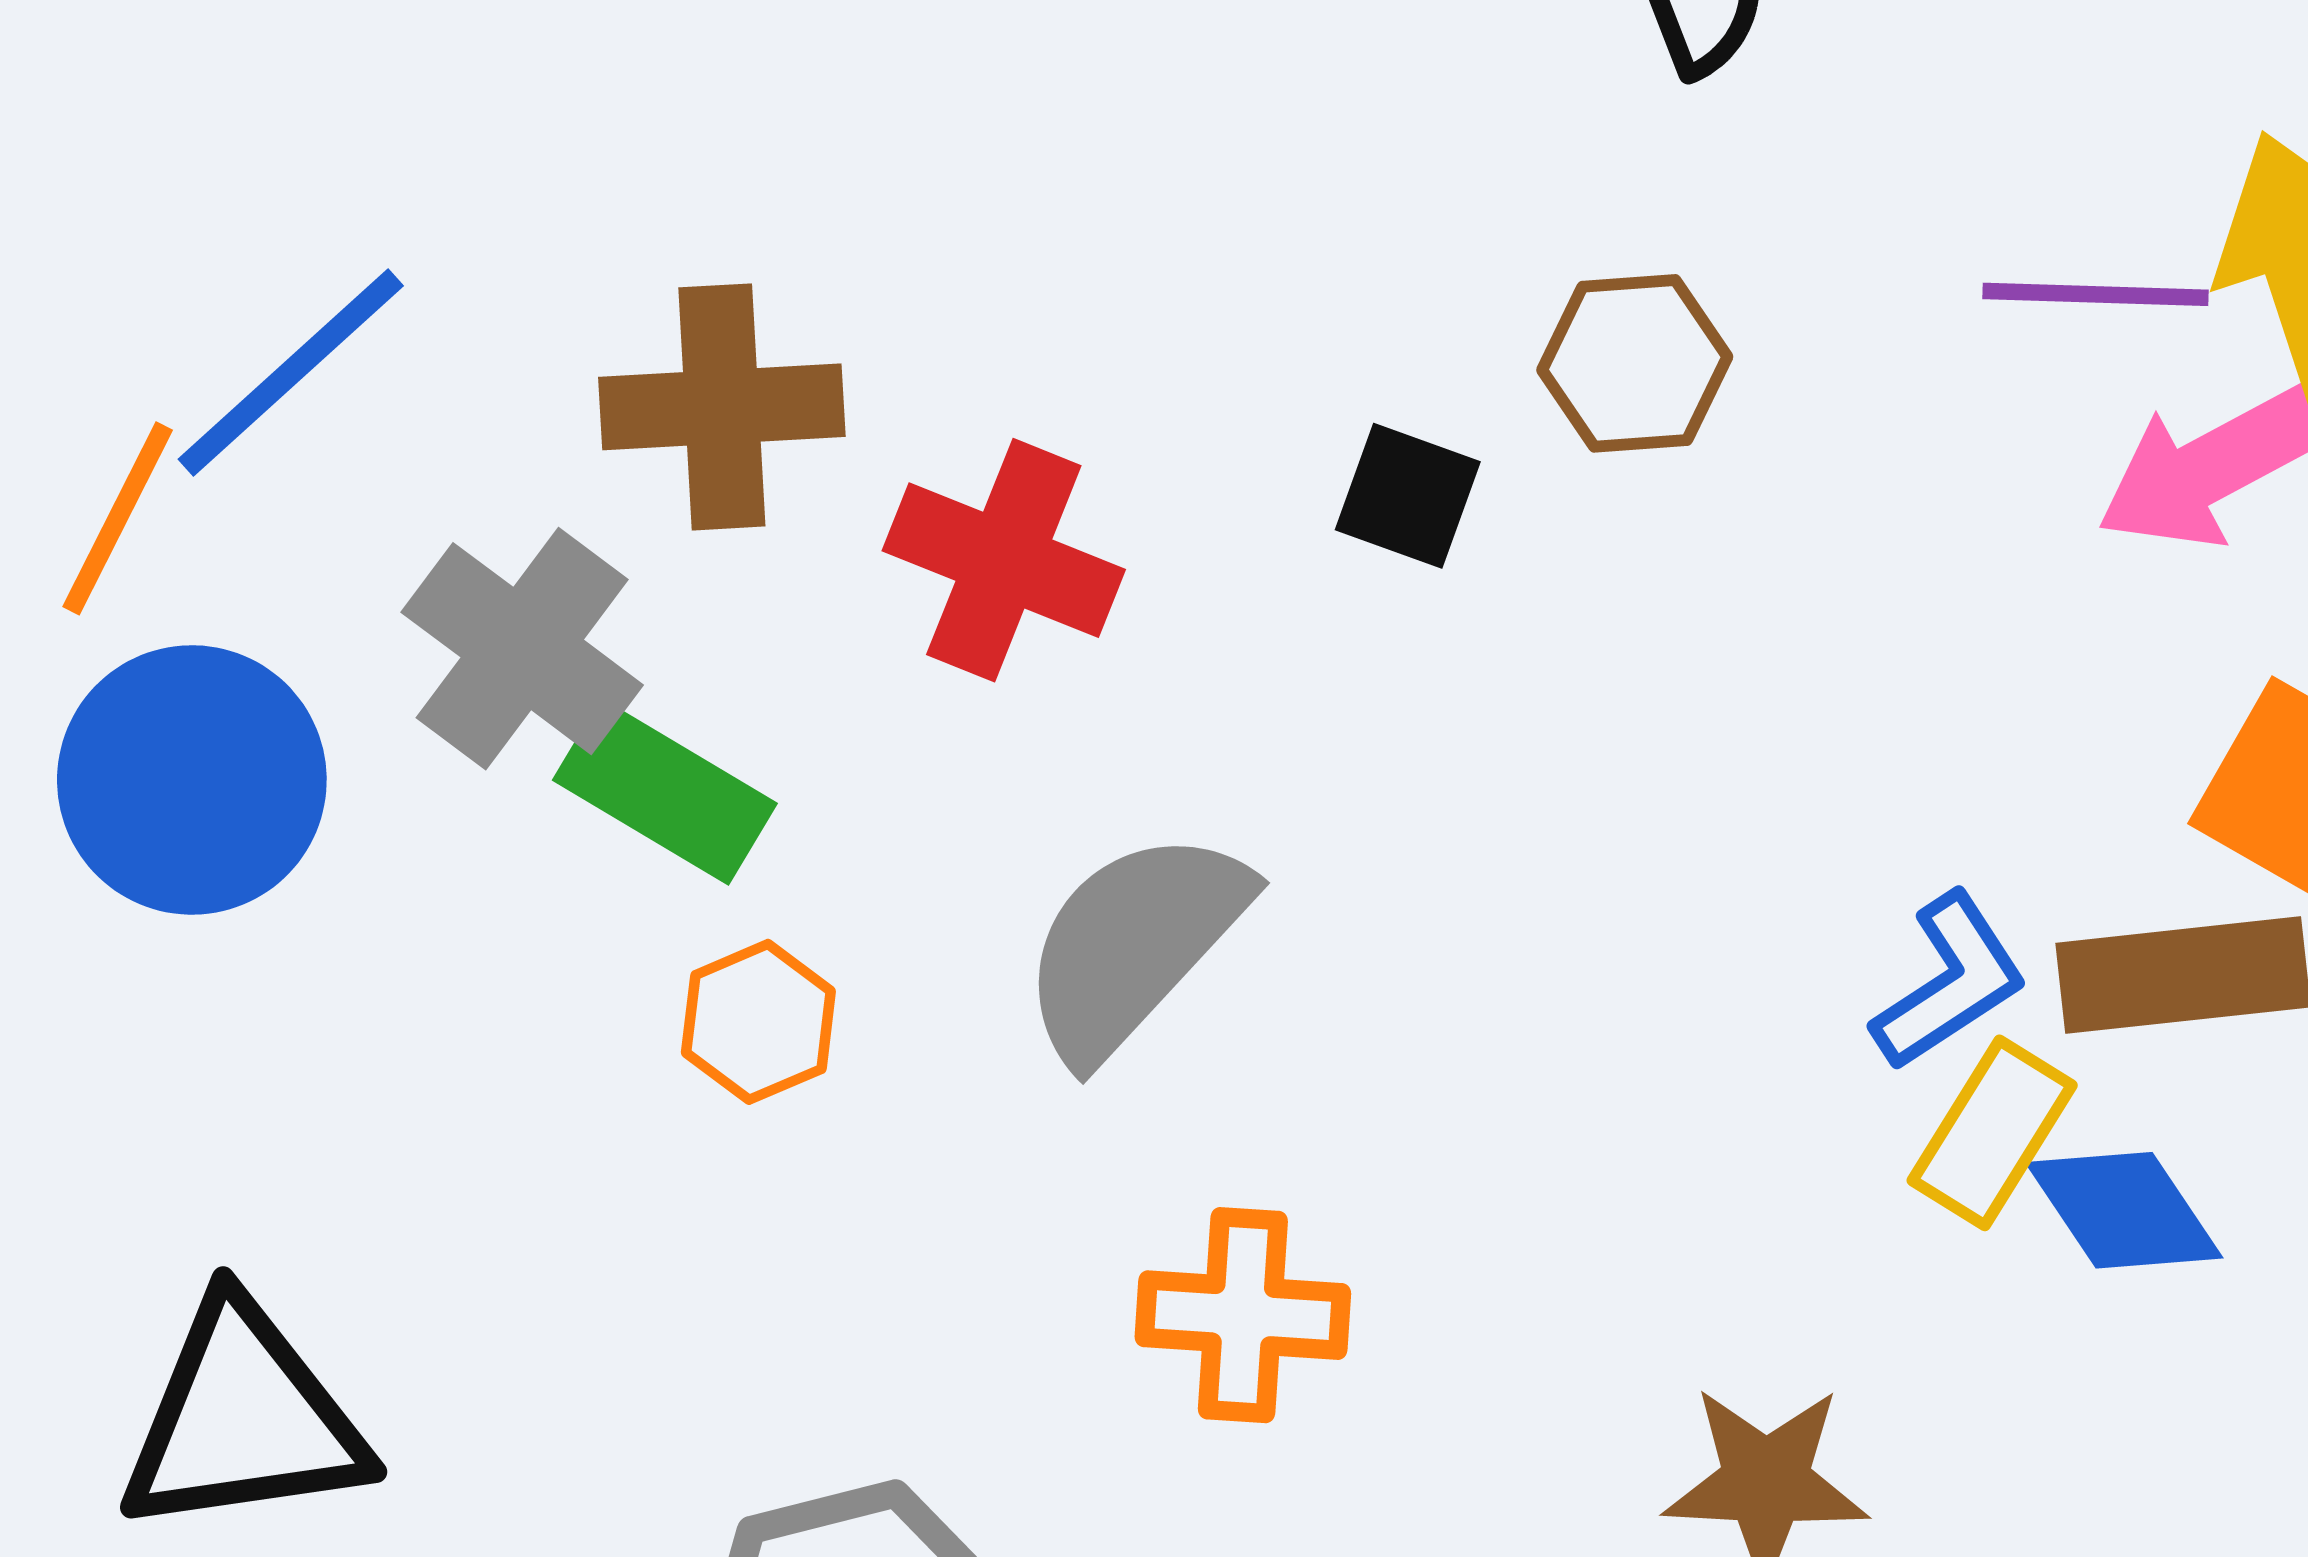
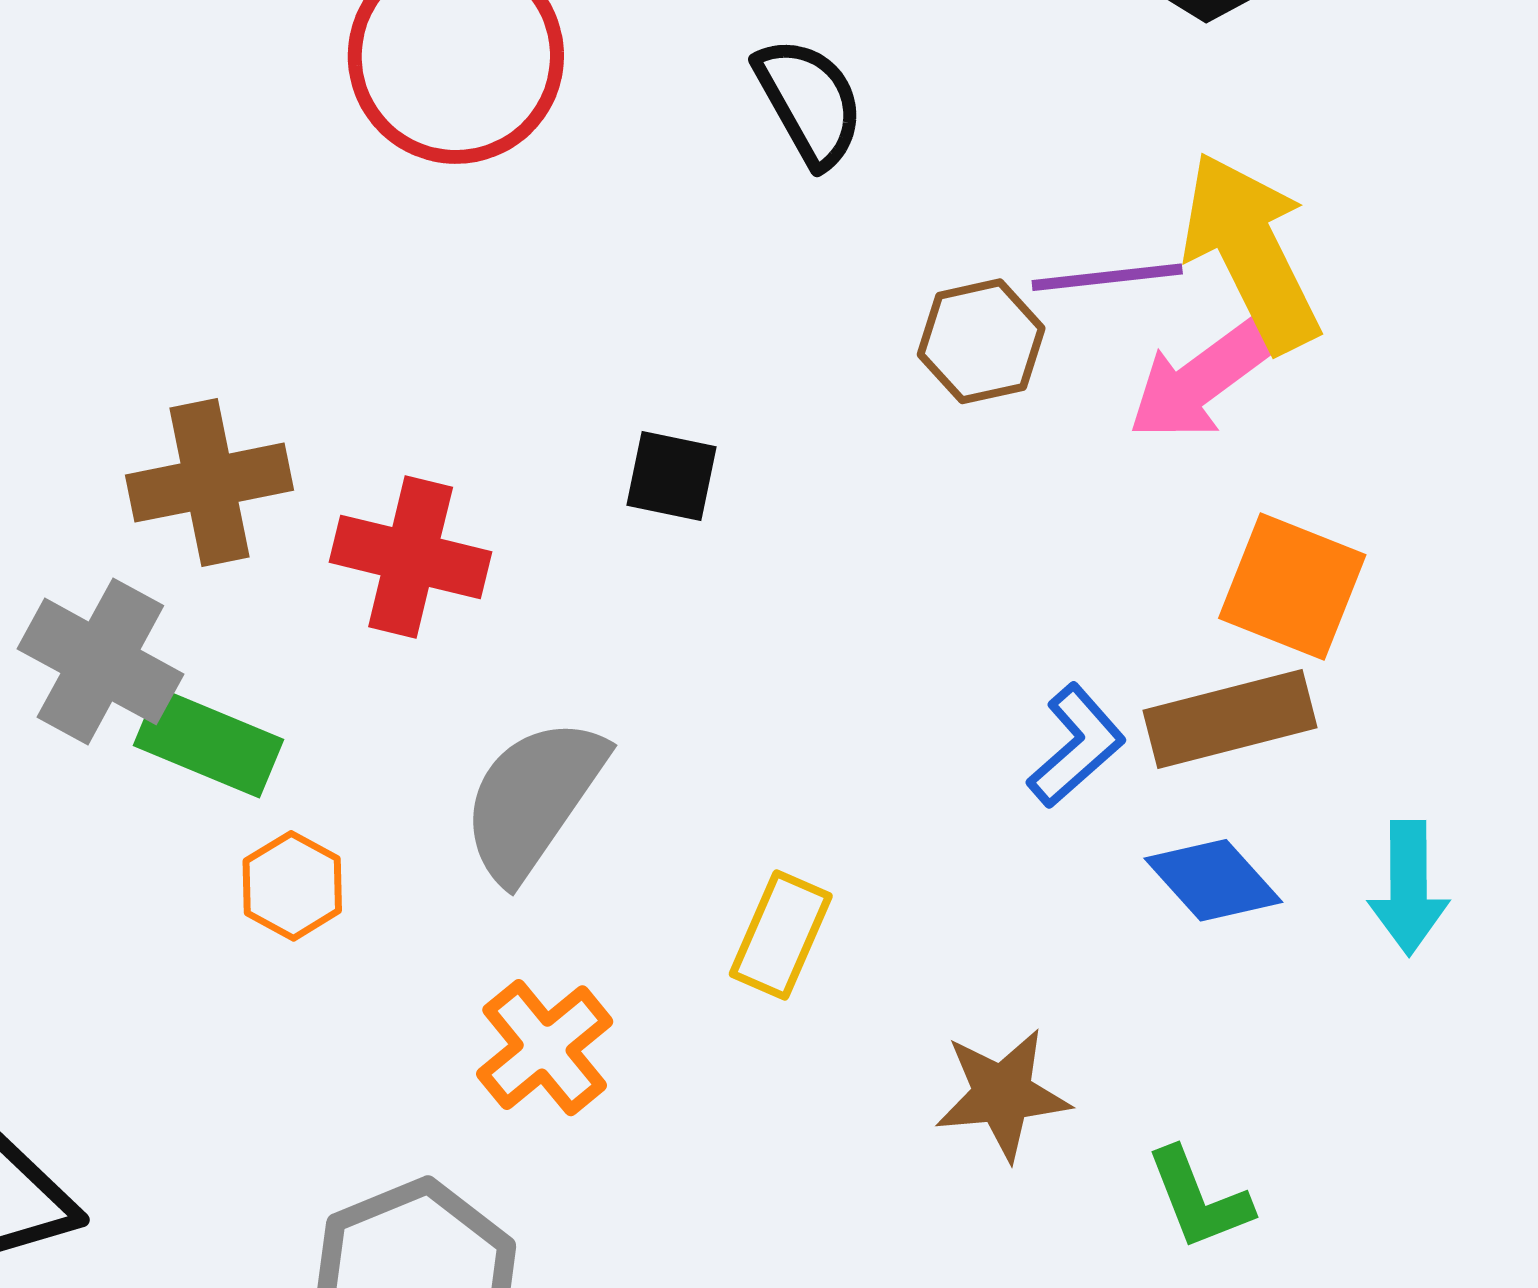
brown hexagon: (1635, 363) -> (981, 341), moved
yellow rectangle: (1992, 1133) -> (781, 935), moved
orange cross: (1243, 1315) -> (545, 1048), moved, turned -35

